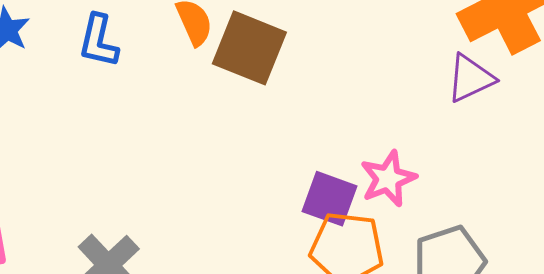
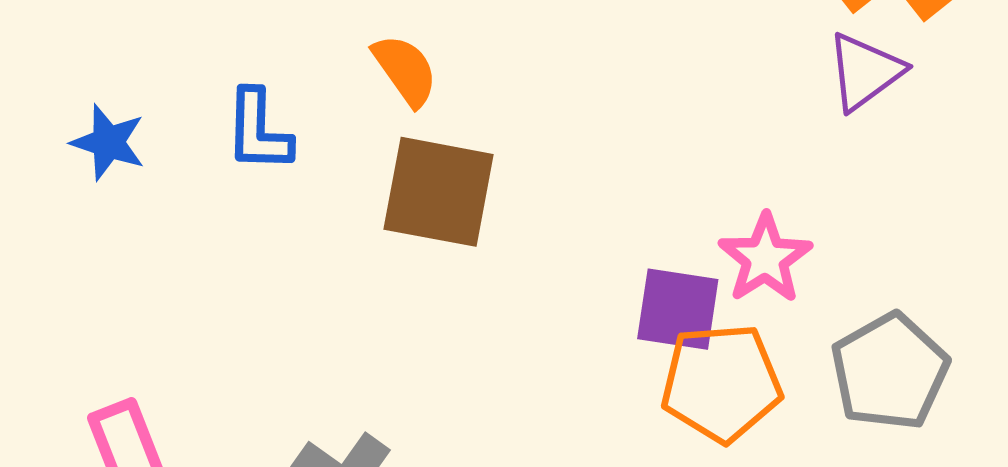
brown square: (249, 48) -> (439, 192), moved

